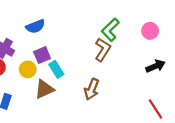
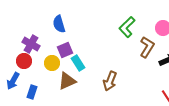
blue semicircle: (35, 26) -> (59, 24), turned 96
brown L-shape: (103, 50) -> (147, 47), moved

